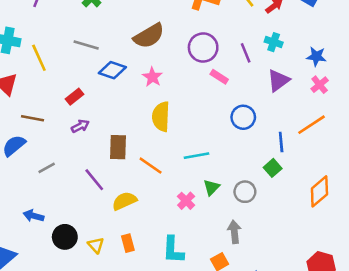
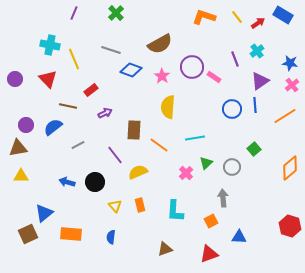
cyan cross: (274, 42) -> (257, 51), turned 32
purple circle: (203, 48) -> (192, 67), moved
red rectangle: (74, 97) -> (91, 90), moved
blue line: (281, 142) -> (255, 105), moved
black circle: (65, 237) -> (95, 182), moved

